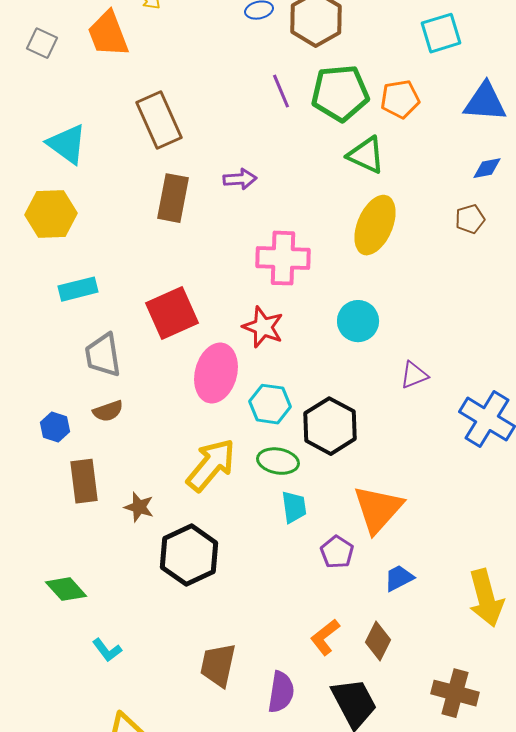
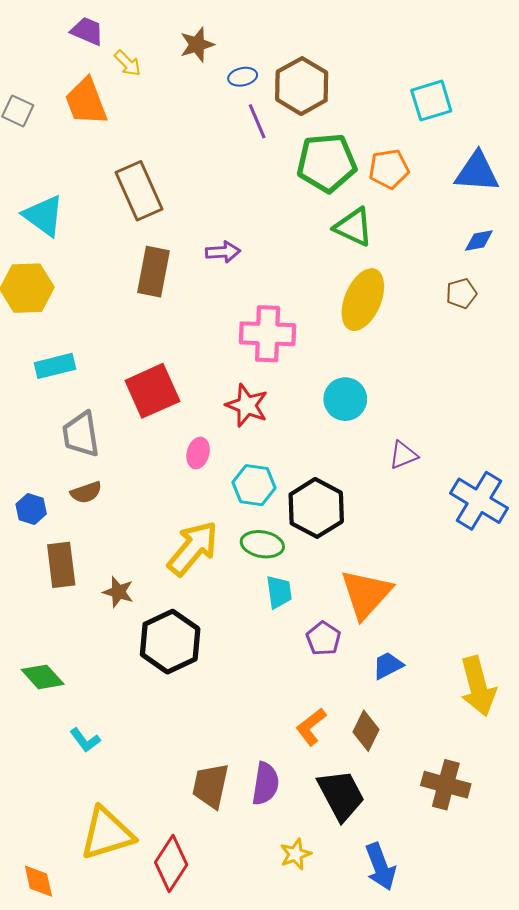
purple line: (281, 91) -> (257, 121), moved
pink ellipse: (216, 373) -> (198, 453), size x0.5
brown trapezoid: (218, 665) -> (210, 786), moved

